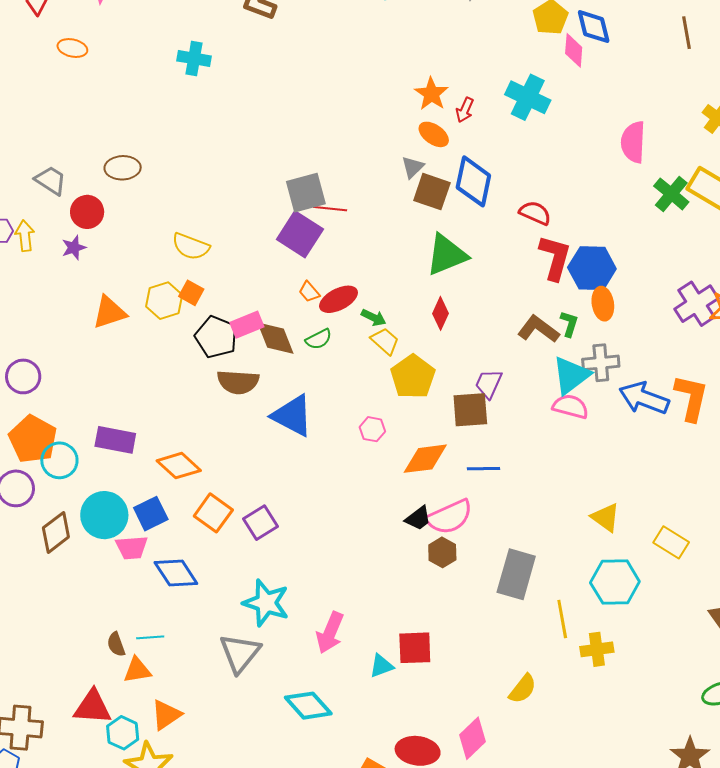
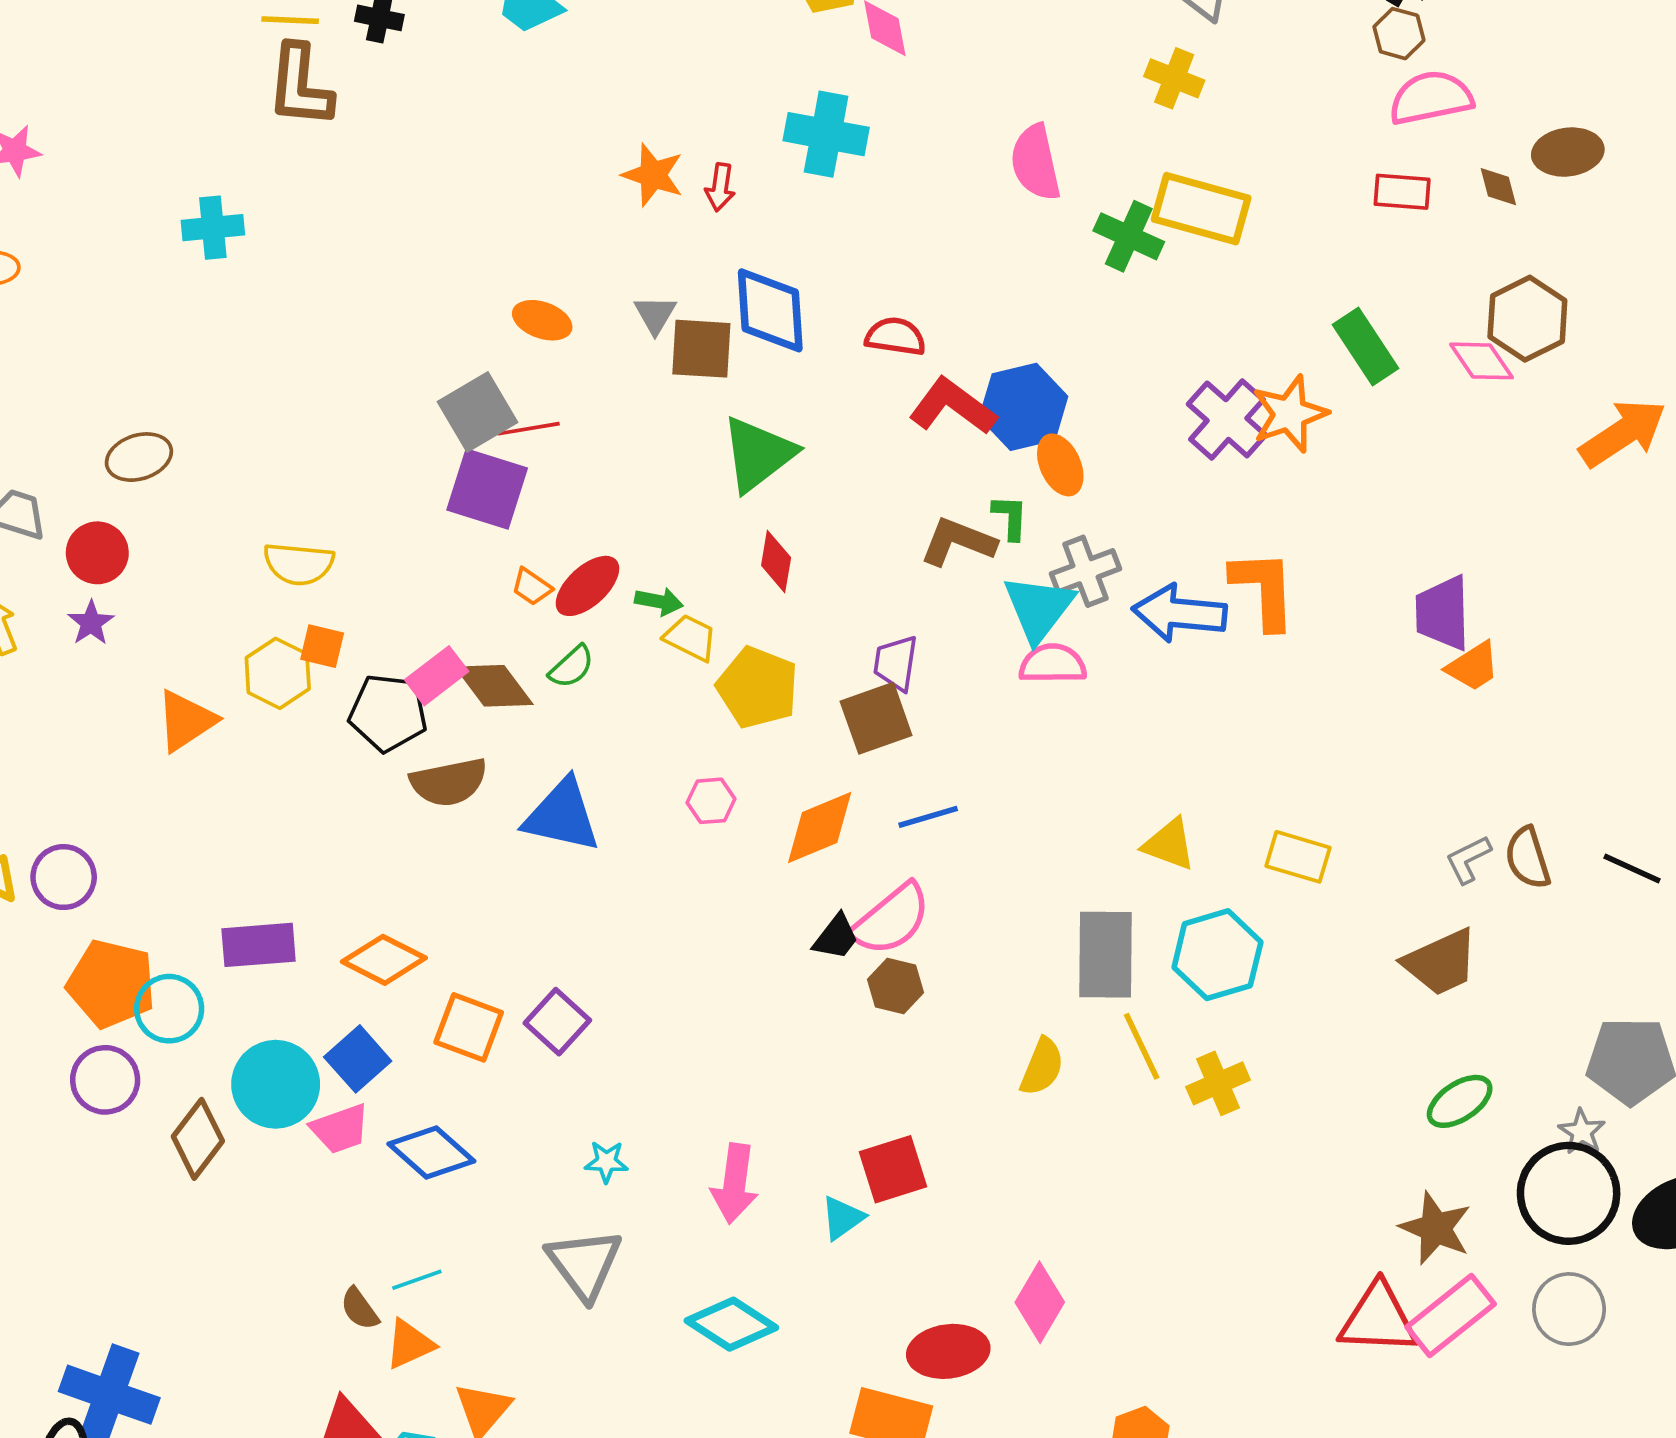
orange ellipse: (434, 134) -> (542, 320), moved
red L-shape: (555, 258) -> (953, 406), turned -54
gray rectangle: (516, 574) -> (1105, 955), moved
cyan star: (266, 603) -> (606, 1162), size x0.5
yellow semicircle: (523, 689) -> (1042, 1067), moved

